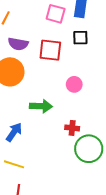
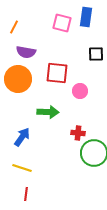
black square: (80, 38) -> (96, 54), moved
red square: (50, 50) -> (57, 73), moved

